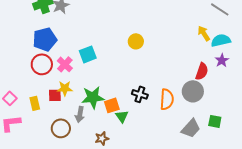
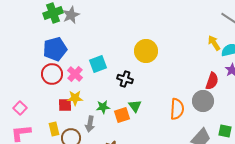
yellow circle: (136, 41) -> (146, 51), size x1.5
black cross: (140, 94) -> (125, 79), moved
green star: (93, 97) -> (103, 107), size x0.6
yellow rectangle: (35, 103) -> (54, 129), moved
green triangle: (122, 116) -> (135, 106), moved

